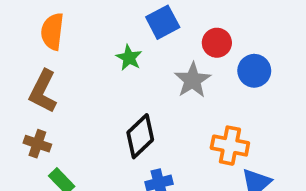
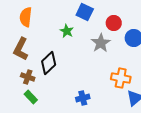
blue square: (163, 22) -> (85, 12), turned -36
black diamond: (140, 136) -> (49, 63), moved
brown cross: (37, 144) -> (28, 77), moved

